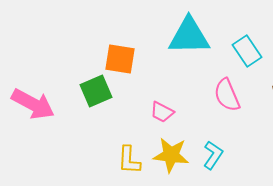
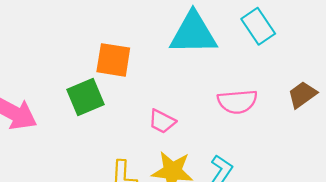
cyan rectangle: (247, 51) -> (258, 26), moved
pink semicircle: (227, 95) -> (237, 102), turned -72

